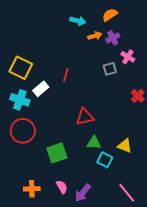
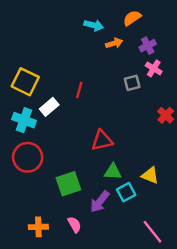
purple cross: (113, 38) -> (148, 46), moved
cyan square: (105, 160) -> (126, 192), turned 35
purple arrow: (83, 193) -> (100, 202), moved

